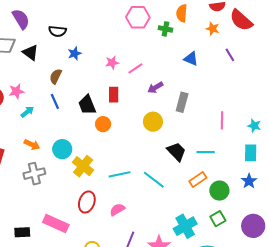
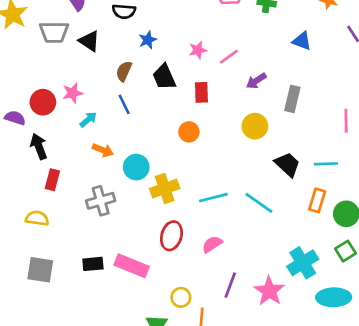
black trapezoid: (87, 105) -> (164, 77), moved
orange arrow: (32, 145) -> (103, 150), moved
yellow cross: (83, 166) -> (165, 189), turned 35
orange rectangle: (198, 180) -> (317, 200), turned -36
black rectangle: (22, 232) -> (93, 264), moved

